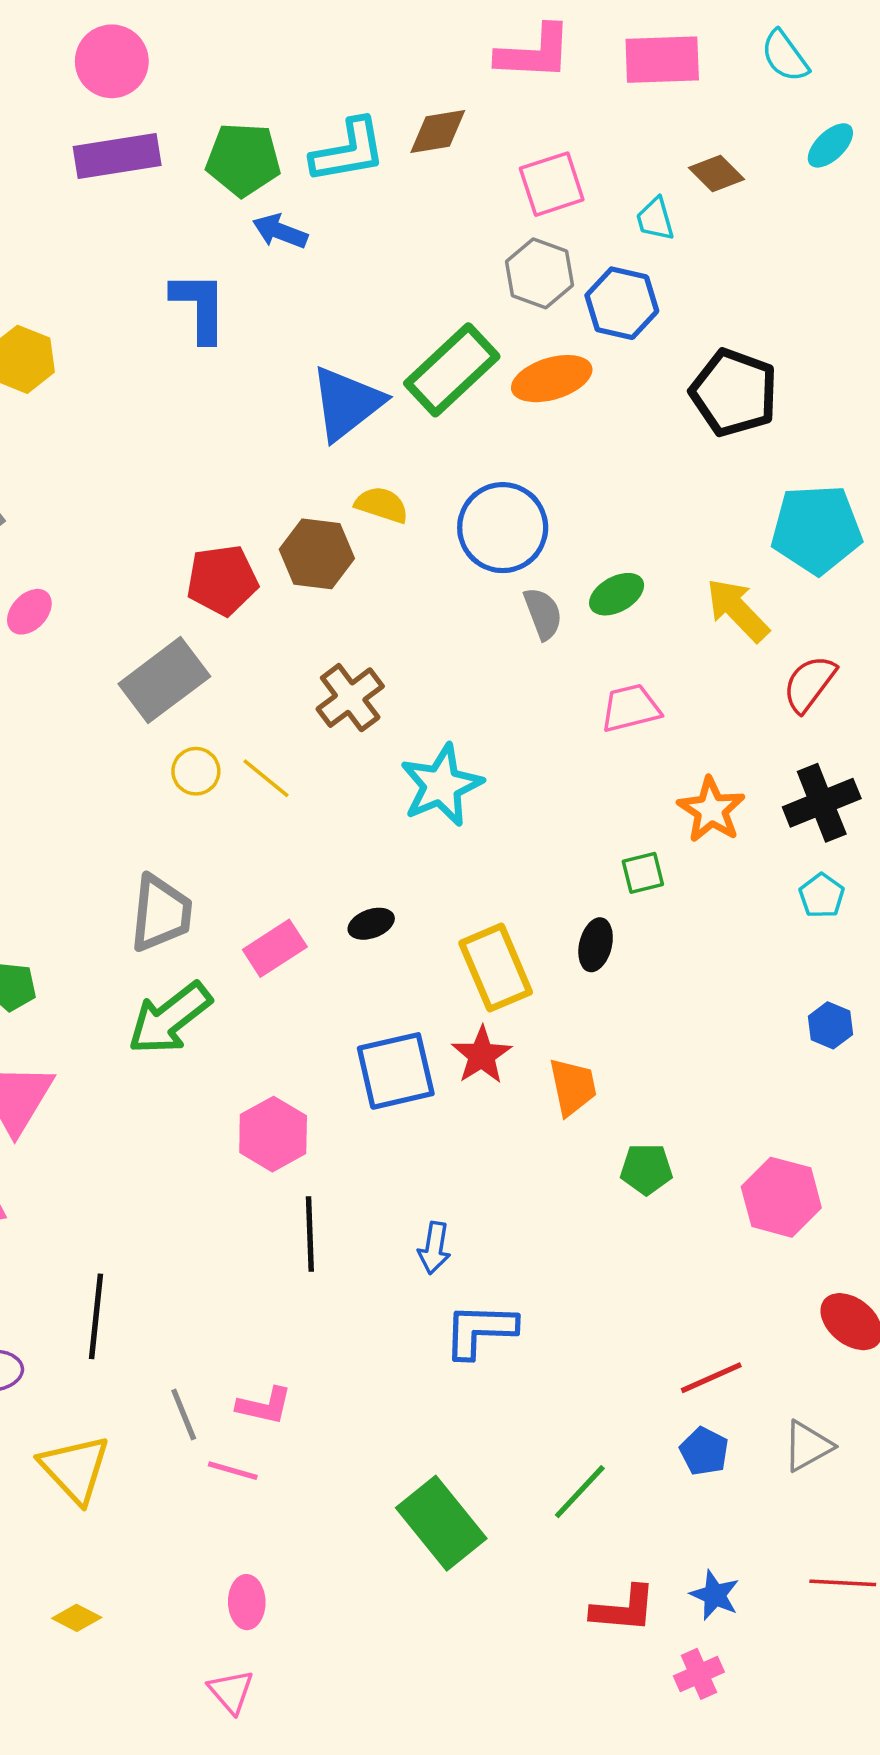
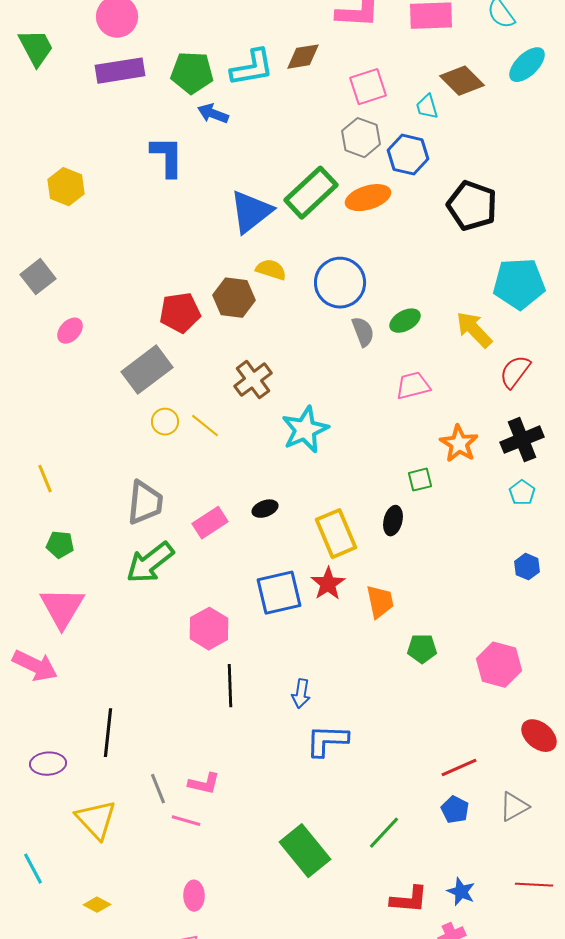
cyan ellipse: (830, 145) -> (527, 65), size x1.4
brown diamond: (716, 174) -> (462, 81), size x1.4

